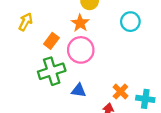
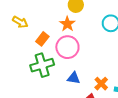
yellow arrow: (26, 22) -> (20, 22), turned 91
blue triangle: (79, 90) -> (74, 78), moved

